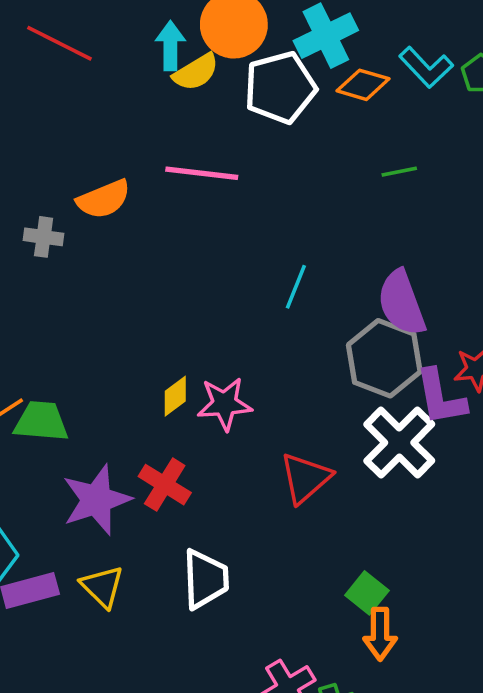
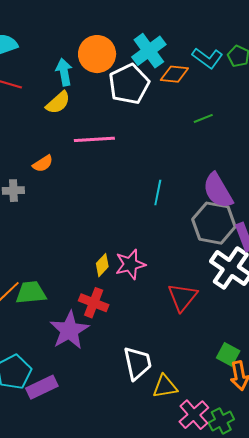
yellow semicircle: (196, 72) -> (58, 103), moved
orange semicircle: (104, 199) -> (43, 164), size x0.7
red cross: (165, 485) -> (94, 303), moved
yellow triangle: (102, 587) -> (165, 386), moved, turned -44

